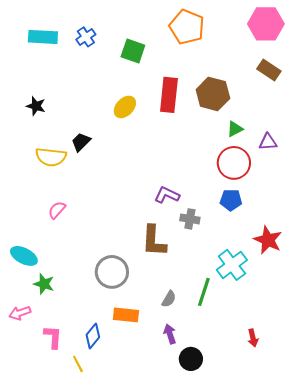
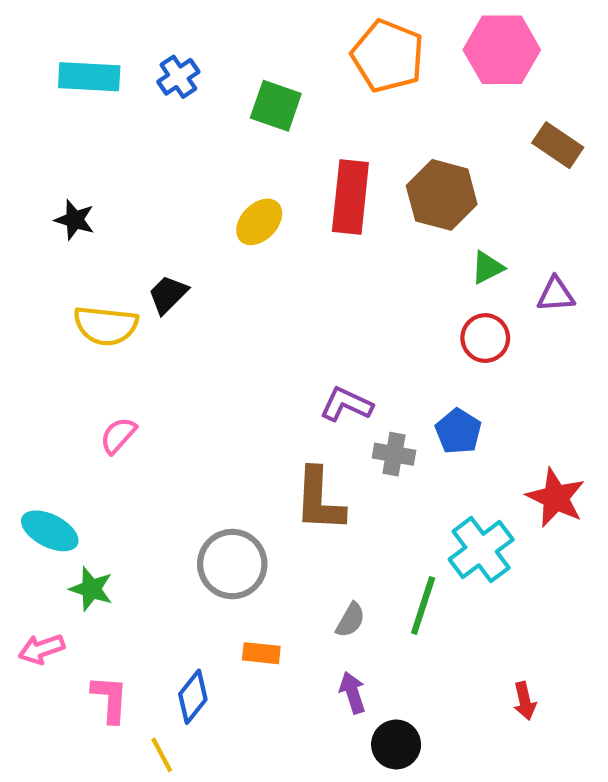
pink hexagon: (266, 24) -> (502, 50), moved
red circle: (234, 163) -> (485, 338), size x0.7
blue pentagon: (231, 200) -> (458, 431), moved, turned 30
orange rectangle: (126, 315) -> (261, 653), size x0.7

